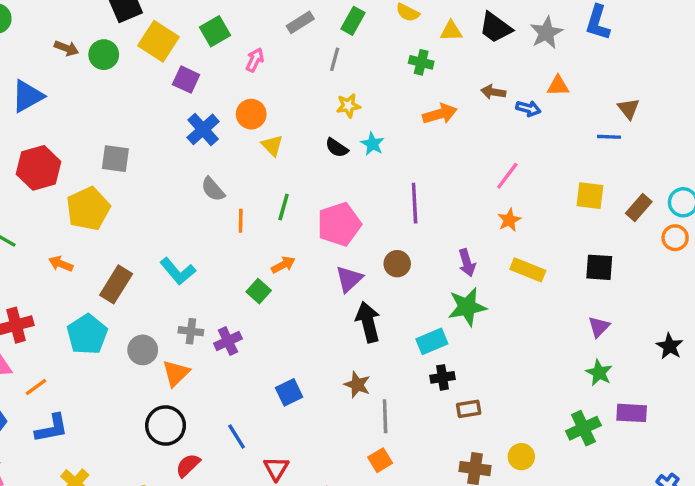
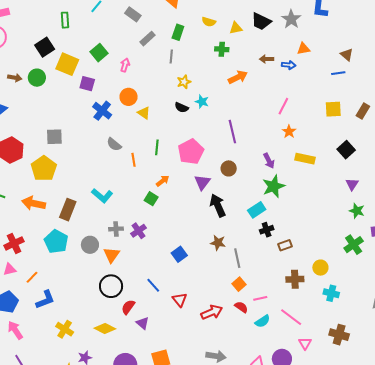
orange arrow: (61, 264) -> (34, 203), size x1.6
black square: (599, 267) -> (346, 150), turned -36

